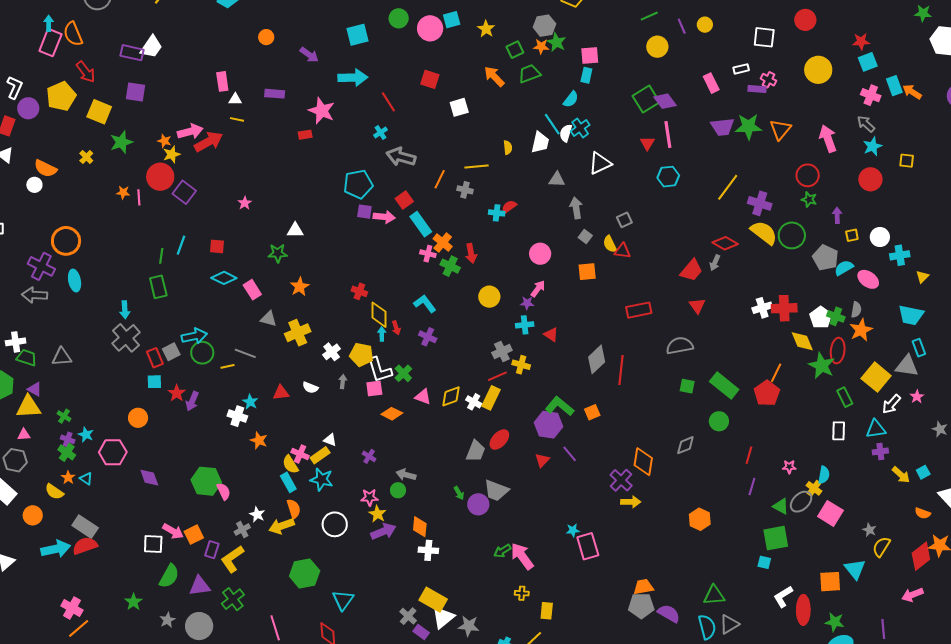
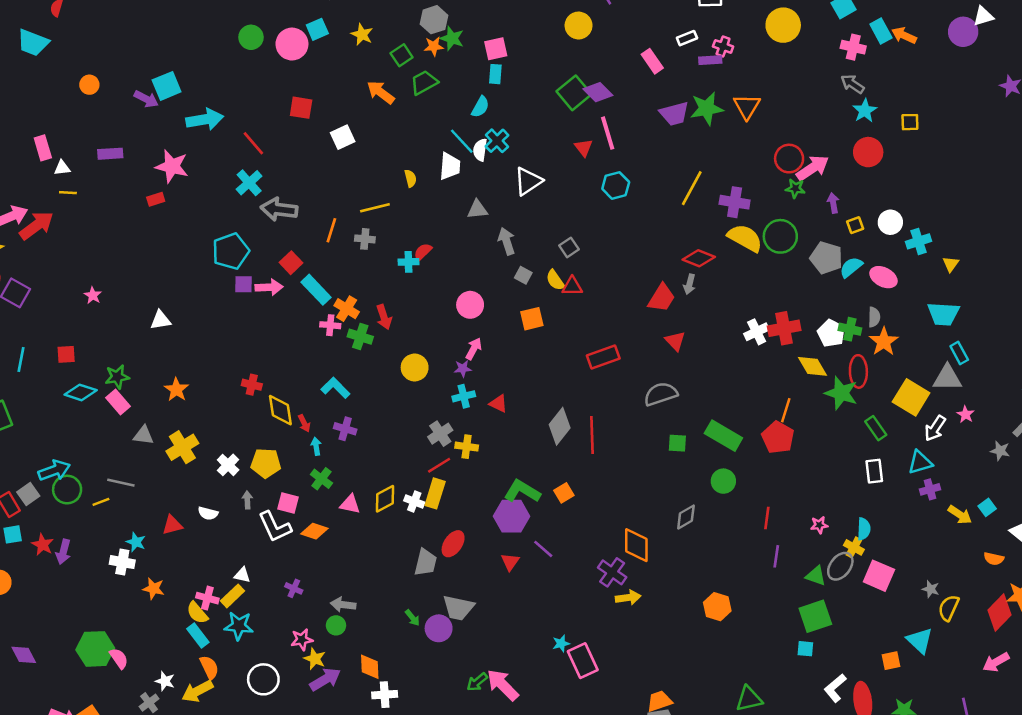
cyan square: (358, 35) -> (167, 86), moved
cyan cross: (380, 132) -> (249, 183), size x1.5
pink arrow: (828, 139) -> (813, 168), moved, turned 84
green star: (278, 253) -> (117, 377), moved
cyan arrow: (382, 334) -> (316, 446), moved
white L-shape: (380, 370) -> (275, 527), moved
pink square: (374, 389) -> (288, 503), turned 30
orange square: (830, 582) -> (891, 661), size x0.7

